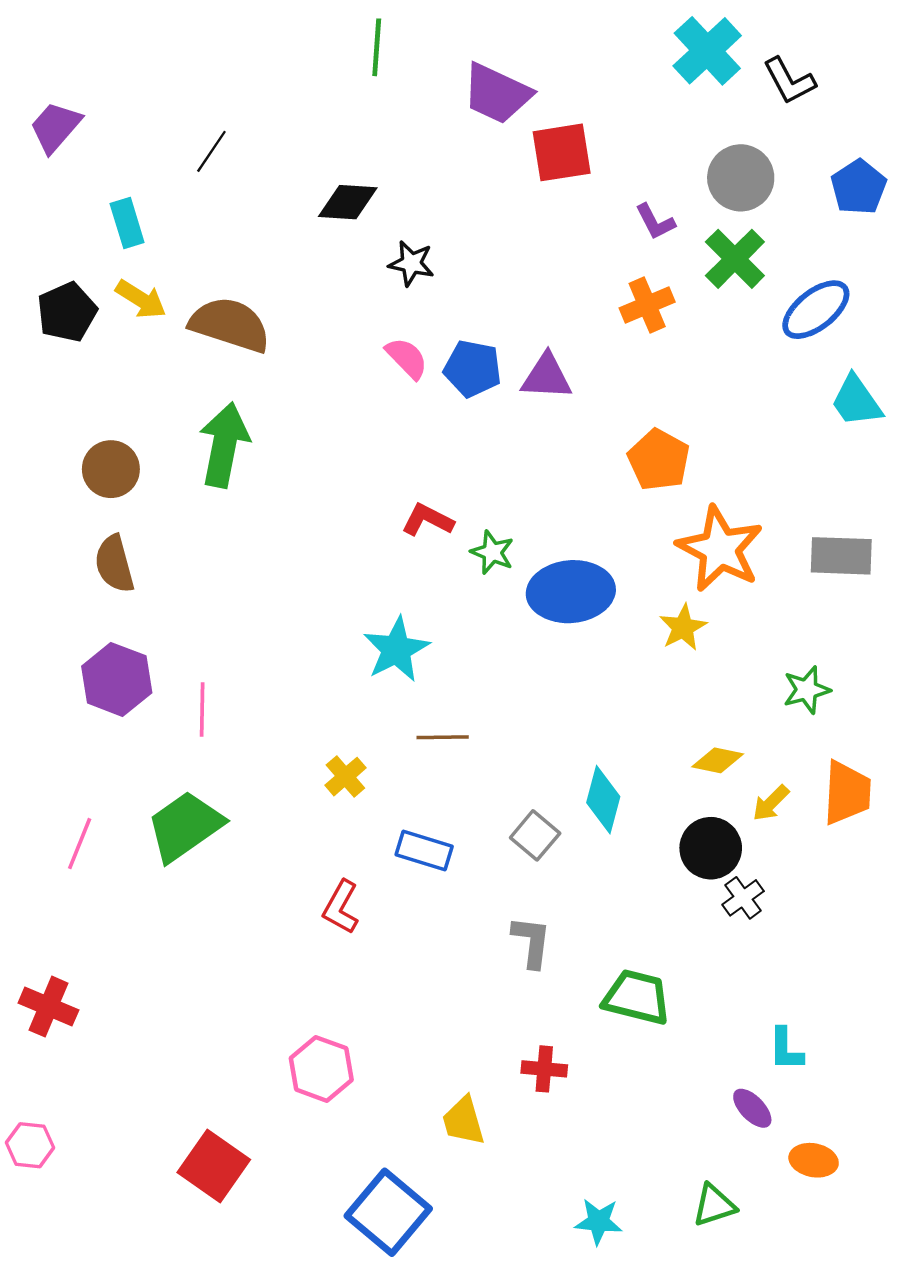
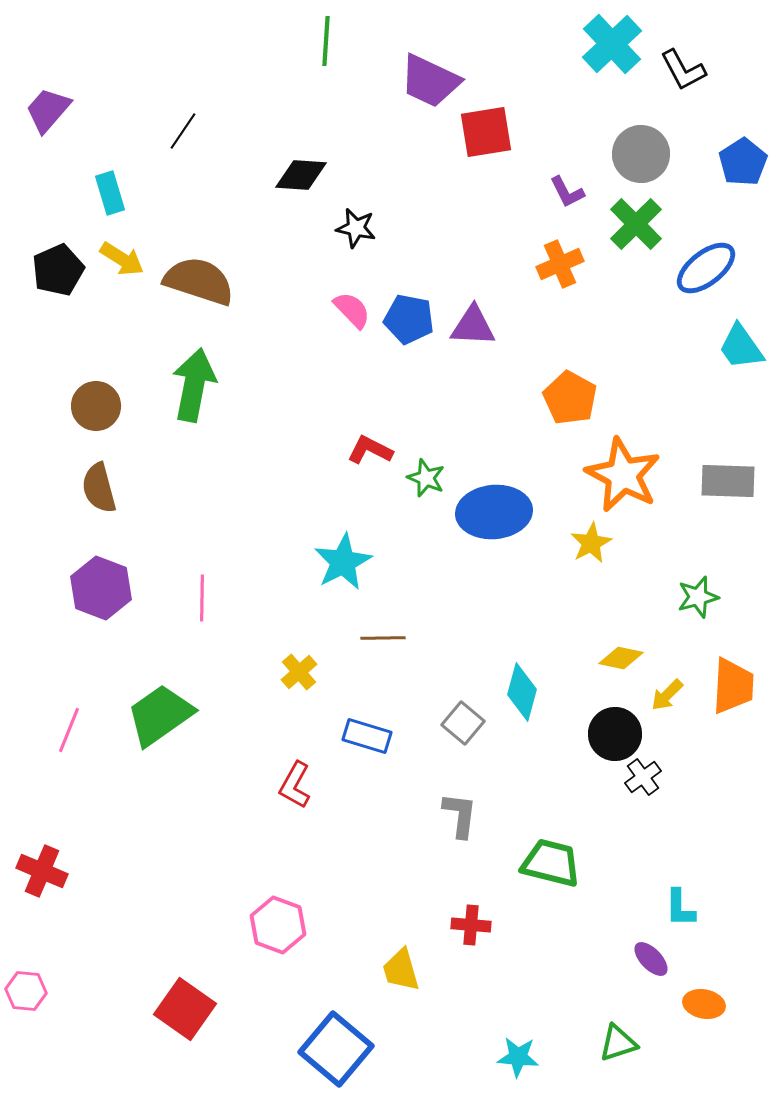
pink line: (202, 710) -> (202, 598), moved

